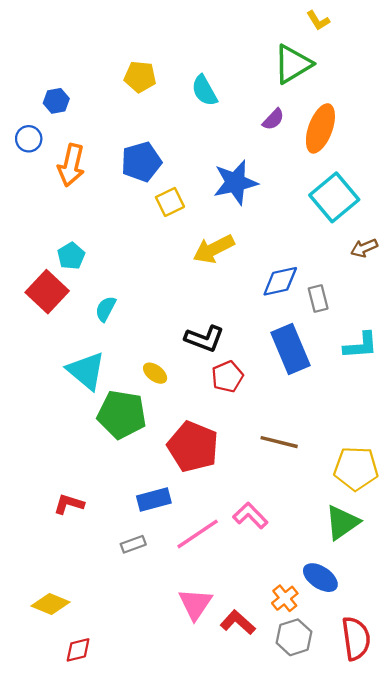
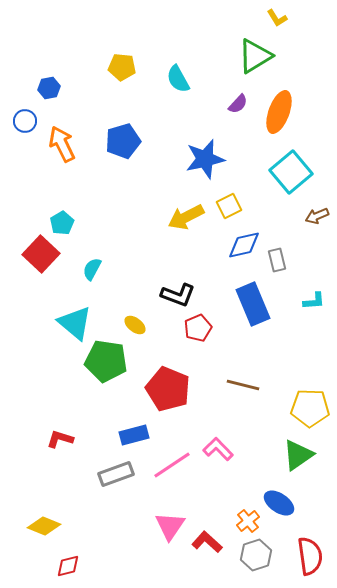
orange arrow: (71, 165) -> (62, 144), turned 141
yellow square: (170, 202) -> (229, 206), moved
cyan L-shape: (361, 346) -> (314, 301), size x0.7
gray rectangle: (133, 544) -> (116, 474), size x1.6

